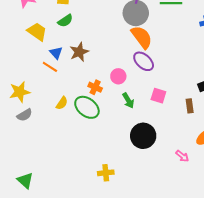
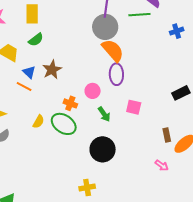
purple ellipse: (144, 61) -> (116, 74), turned 50
brown rectangle: (190, 106) -> (167, 135), moved
black circle: (143, 136) -> (103, 149), moved

